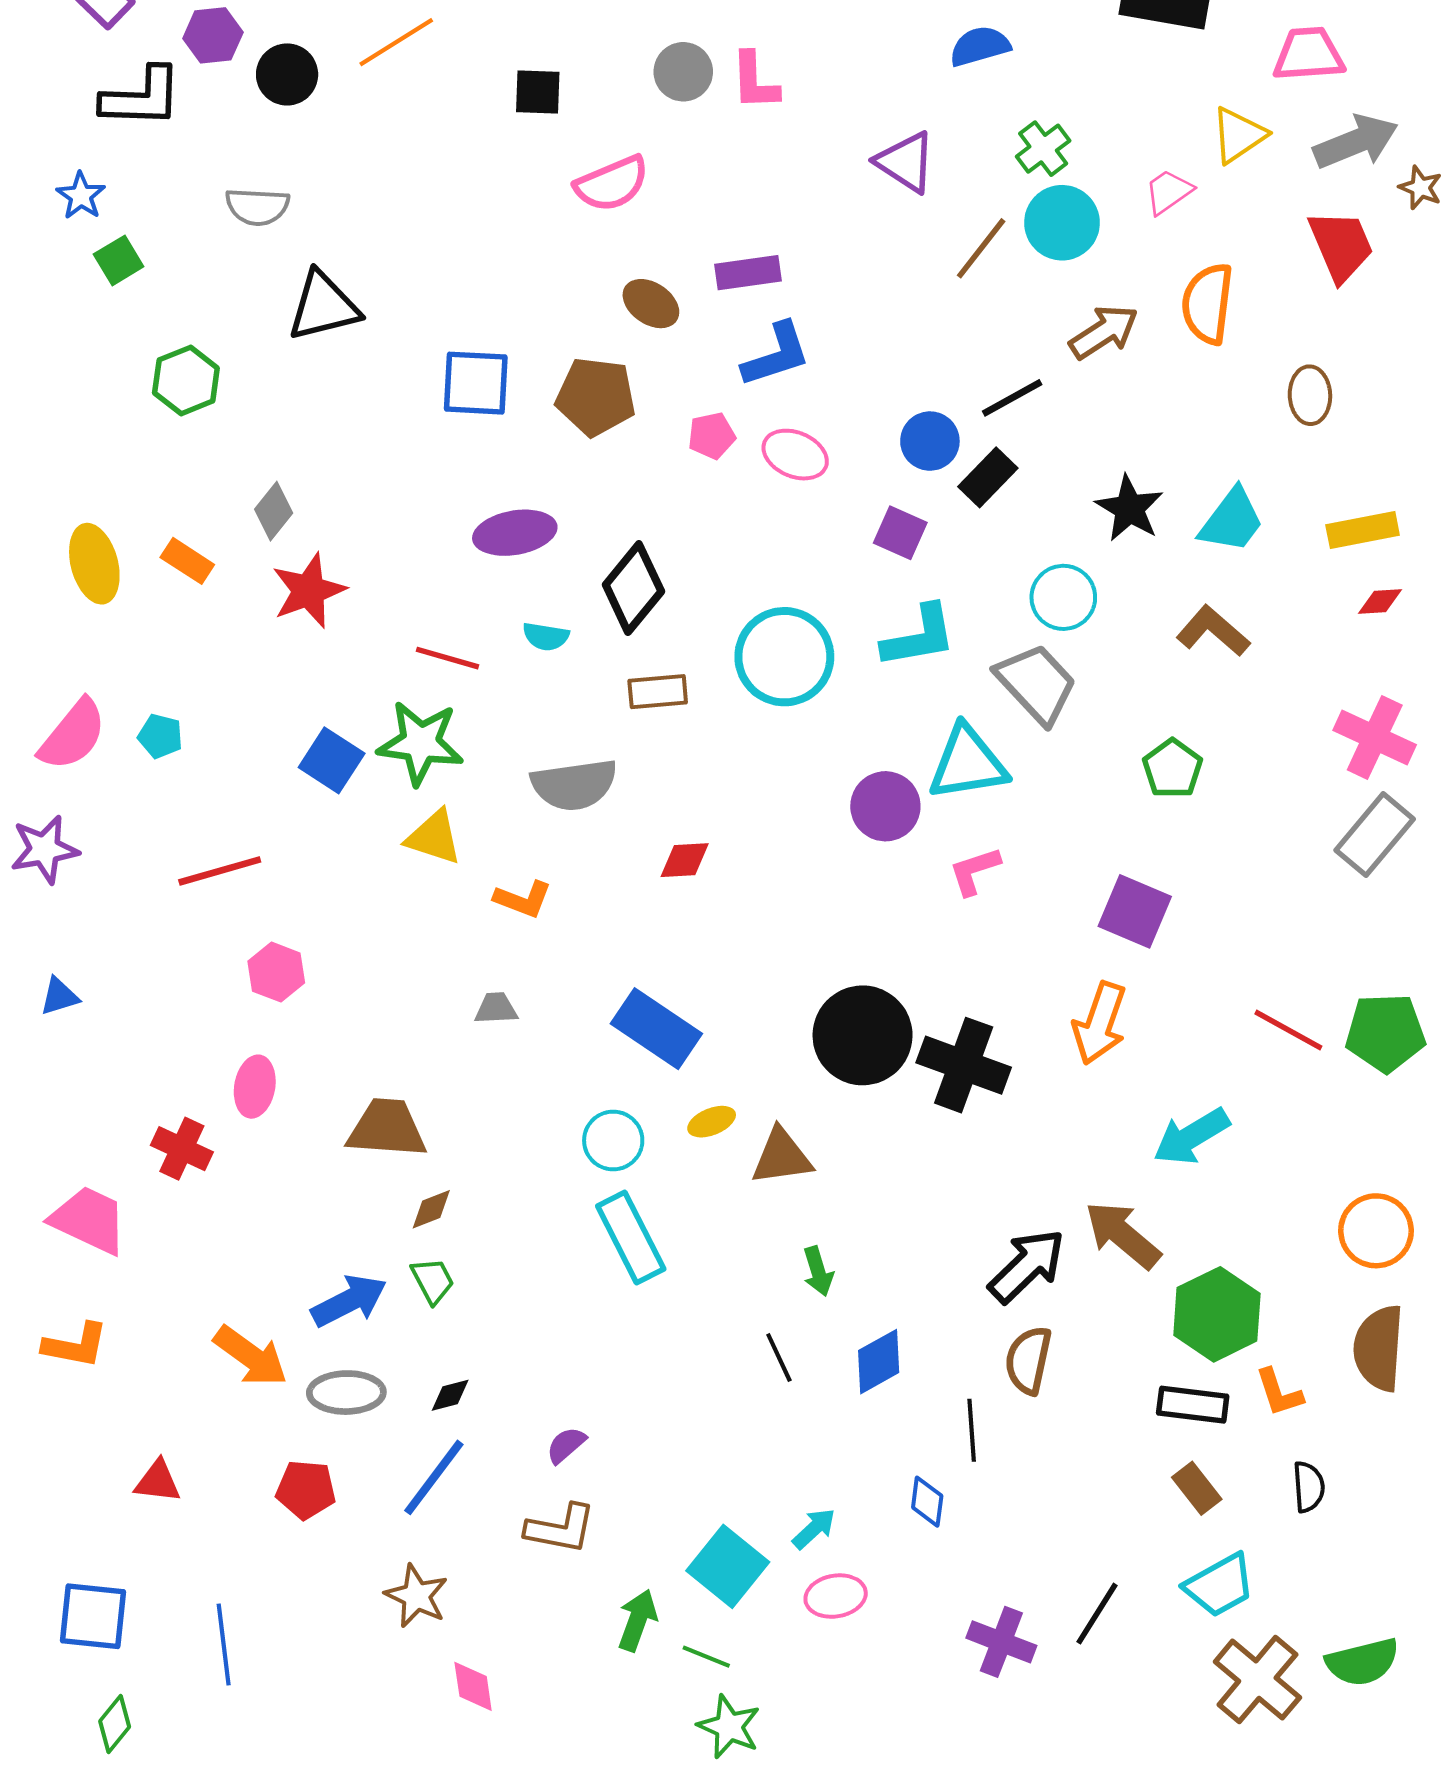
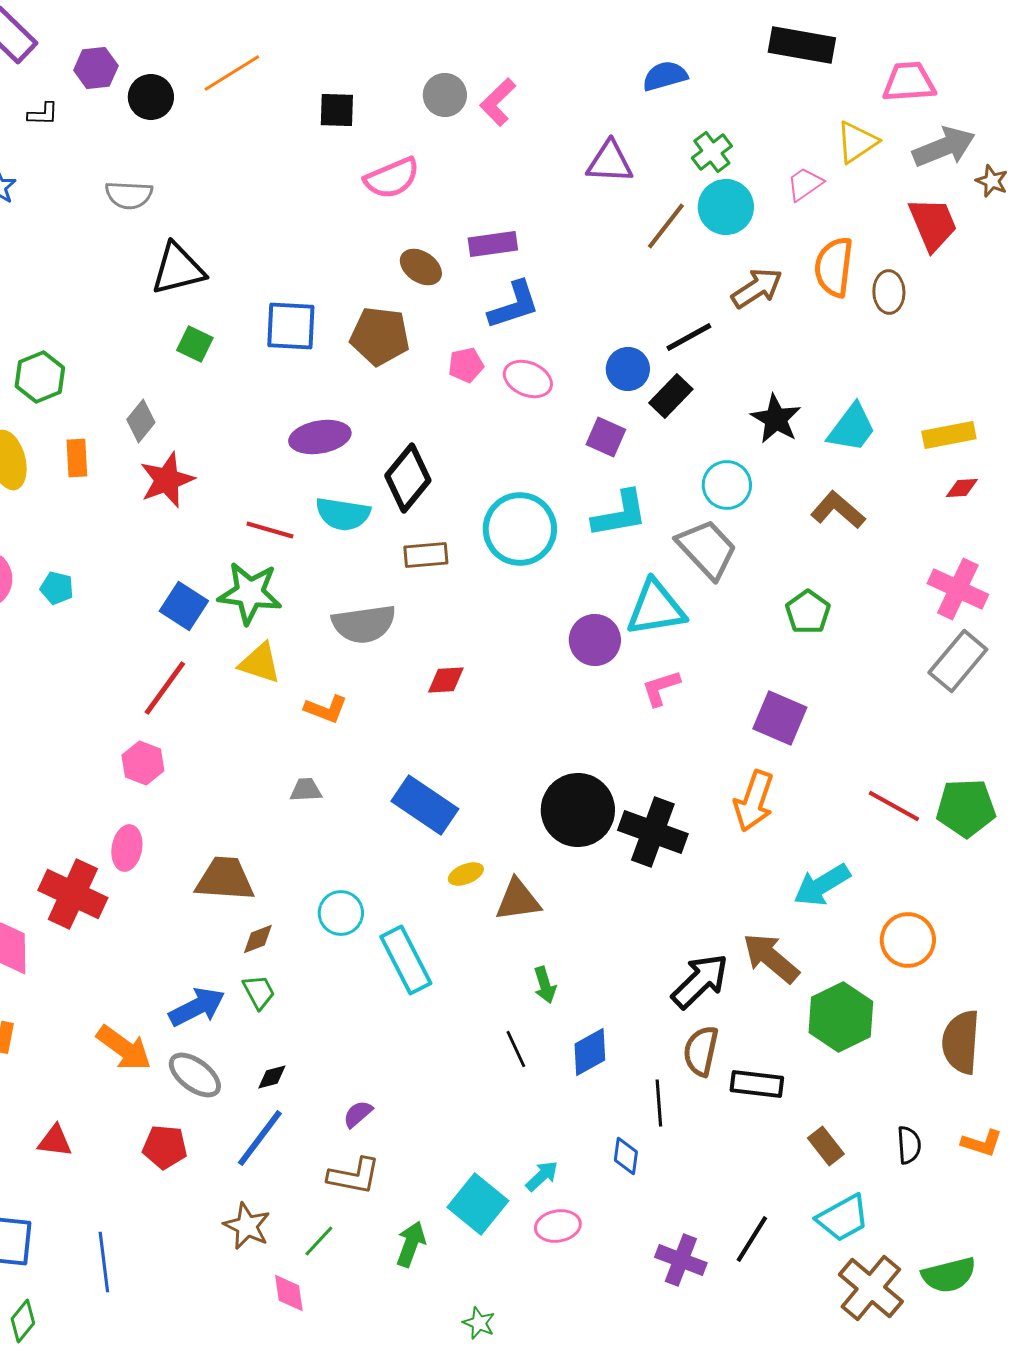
pink L-shape: (755, 81) -> (498, 102), turned 48
black L-shape: (142, 97) -> (43, 114), size x0.5
purple triangle: (906, 162) -> (610, 162), turned -30
green square: (119, 260) -> (195, 344), moved, turned -33
green hexagon: (186, 380) -> (40, 377), moved
brown ellipse: (1310, 395) -> (889, 292), moved
orange rectangle: (187, 561) -> (77, 458), turned 54
cyan semicircle: (546, 636) -> (343, 514), size x1.6
red line: (220, 871) -> (165, 688), moved, turned -38
cyan circle: (613, 1140) -> (341, 913), moved
red cross: (182, 1149) -> (73, 894), size x1.5
orange circle: (1376, 1231) -> (908, 940), moved
gray ellipse: (346, 1393) -> (195, 1075), turned 38
orange L-shape: (1279, 1393) -> (982, 1143), moved, turned -54
black rectangle: (1193, 1405) -> (757, 1084), moved
green line: (706, 1657) -> (319, 1241), moved, turned -69
green star: (729, 1727) -> (479, 1323), size x0.7

